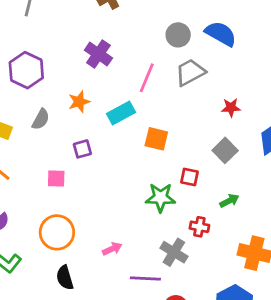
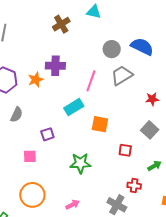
purple cross: (98, 54) -> (55, 66), turned -30
orange star: (79, 102) -> (36, 80), moved
green star: (160, 198) -> (80, 163), moved

